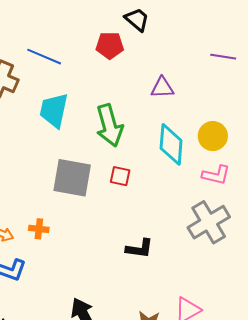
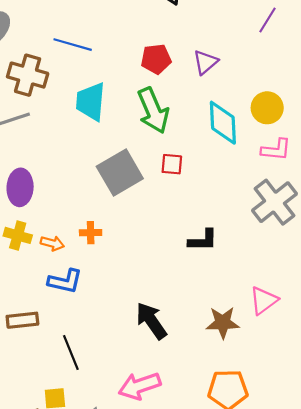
red pentagon: (110, 45) -> (156, 59), moved
purple line: (223, 57) -> (268, 20), turned -60
purple triangle: (162, 88) -> (205, 62), turned -30
gray square: (72, 178) -> (120, 172), turned -33

